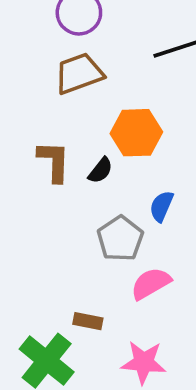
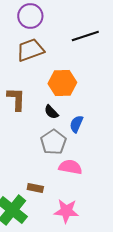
black semicircle: (100, 170) -> (51, 112), moved, turned 98
pink semicircle: (151, 283) -> (70, 167), turned 40

